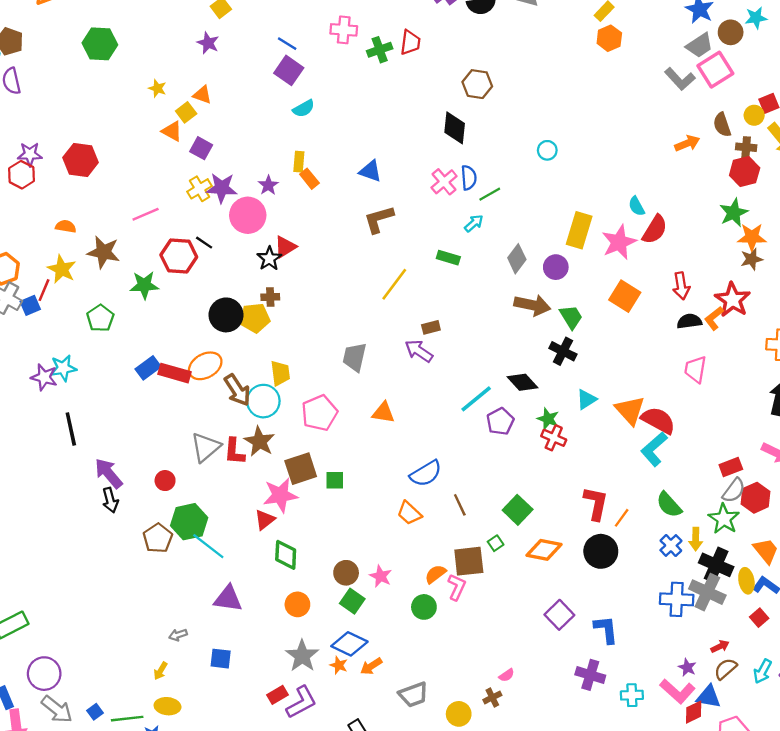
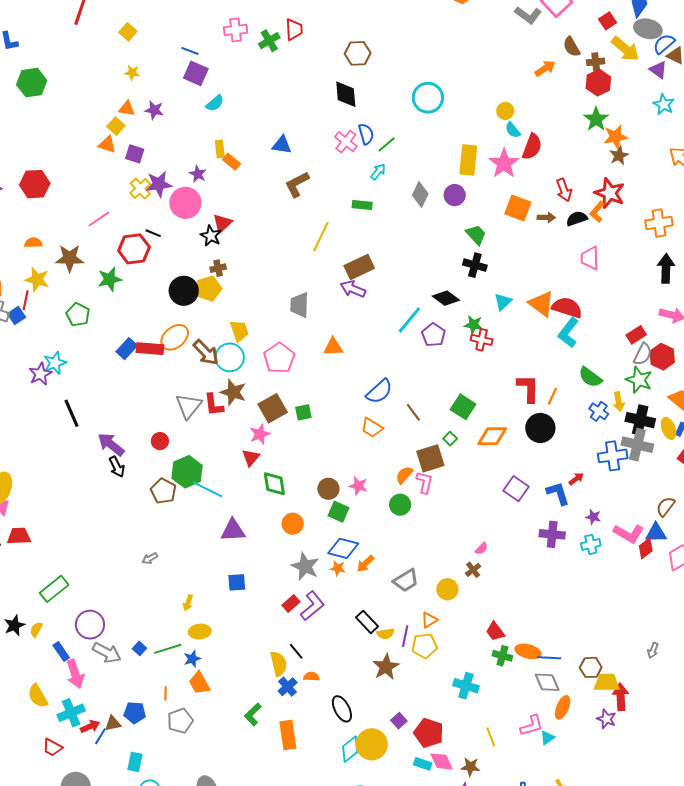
purple star: (208, 43) -> (154, 110), moved
yellow star: (157, 88) -> (132, 73), moved
yellow circle: (754, 115) -> (505, 111), moved
cyan circle: (547, 150) -> (428, 98), size x1.8
brown arrow: (532, 305) -> (546, 217), moved, size x0.6
brown rectangle: (431, 327) -> (359, 267), size x1.8
purple star: (44, 377) -> (40, 374), turned -30
pink star: (280, 495) -> (260, 434), size x0.7
gray arrow: (178, 635) -> (150, 558), moved
red arrow: (720, 646) -> (576, 479), moved
purple star: (687, 667) -> (593, 517), moved

